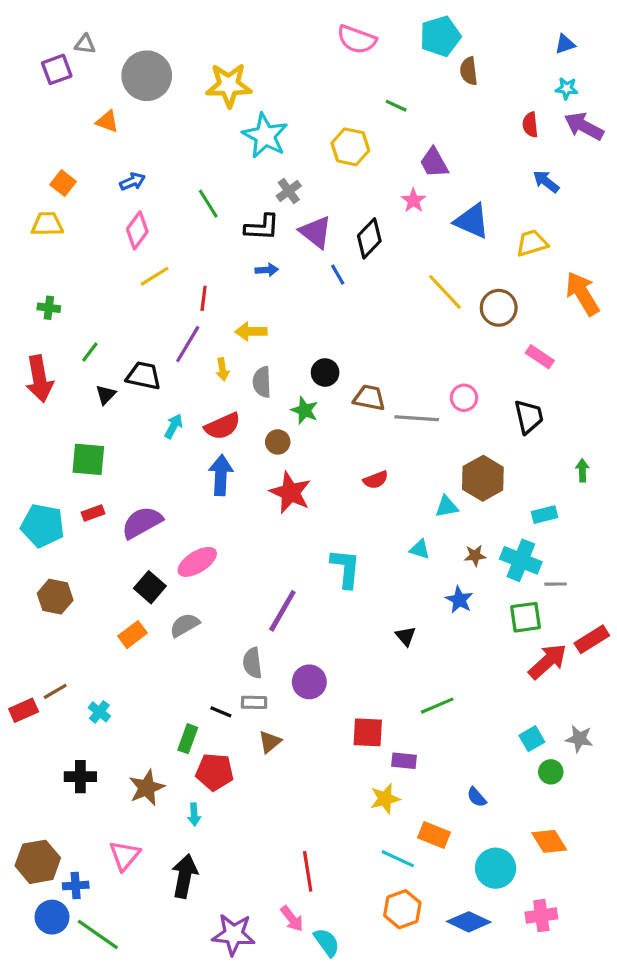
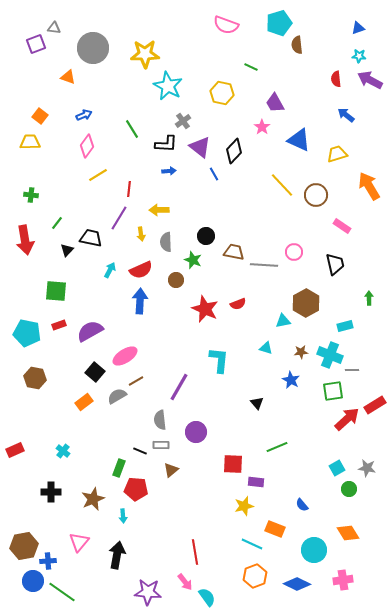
red star: (290, 492) -> (205, 309), moved
brown line: (55, 691) -> (136, 381), moved

